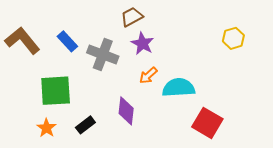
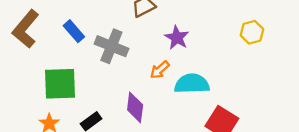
brown L-shape: (22, 40) -> (26, 29), turned -102
purple star: (142, 44) -> (177, 38), moved

